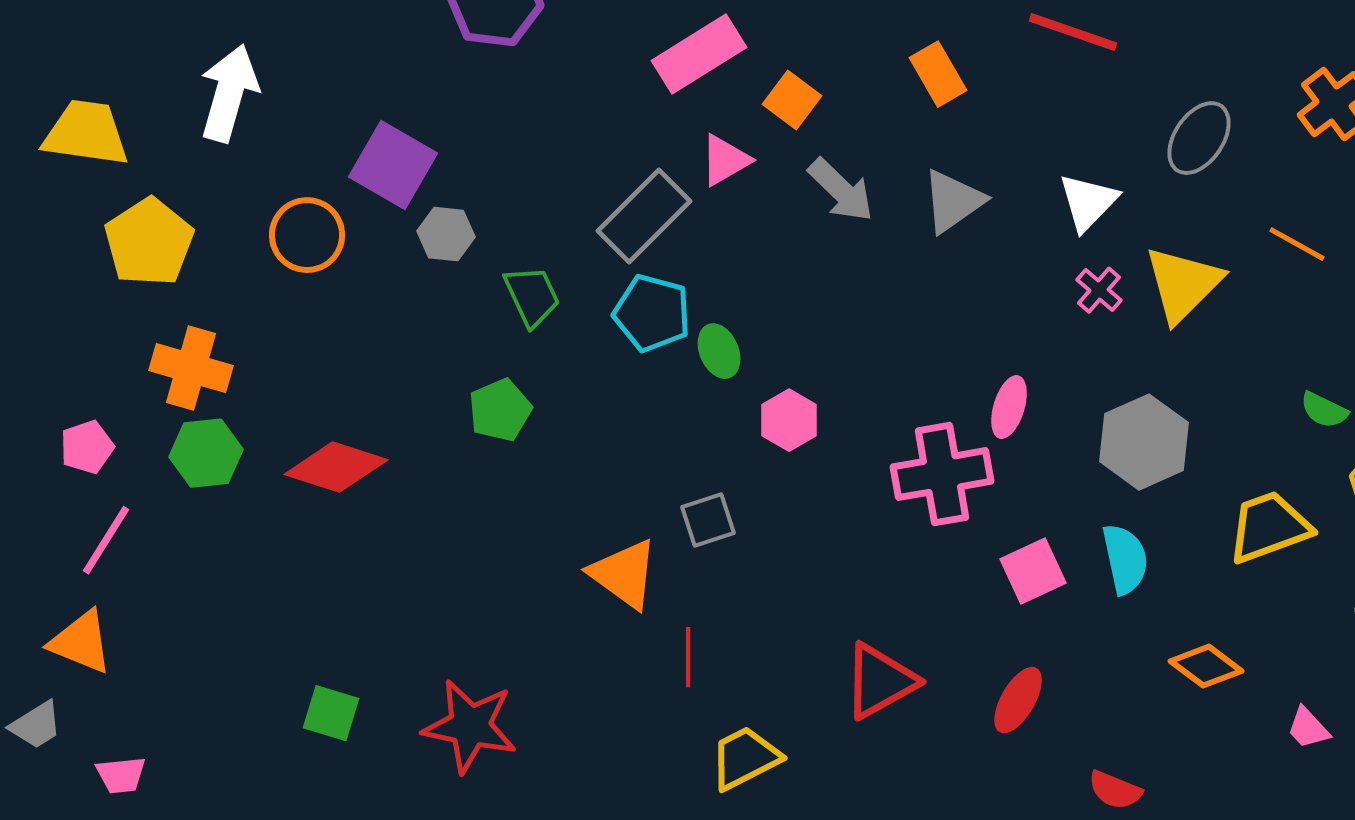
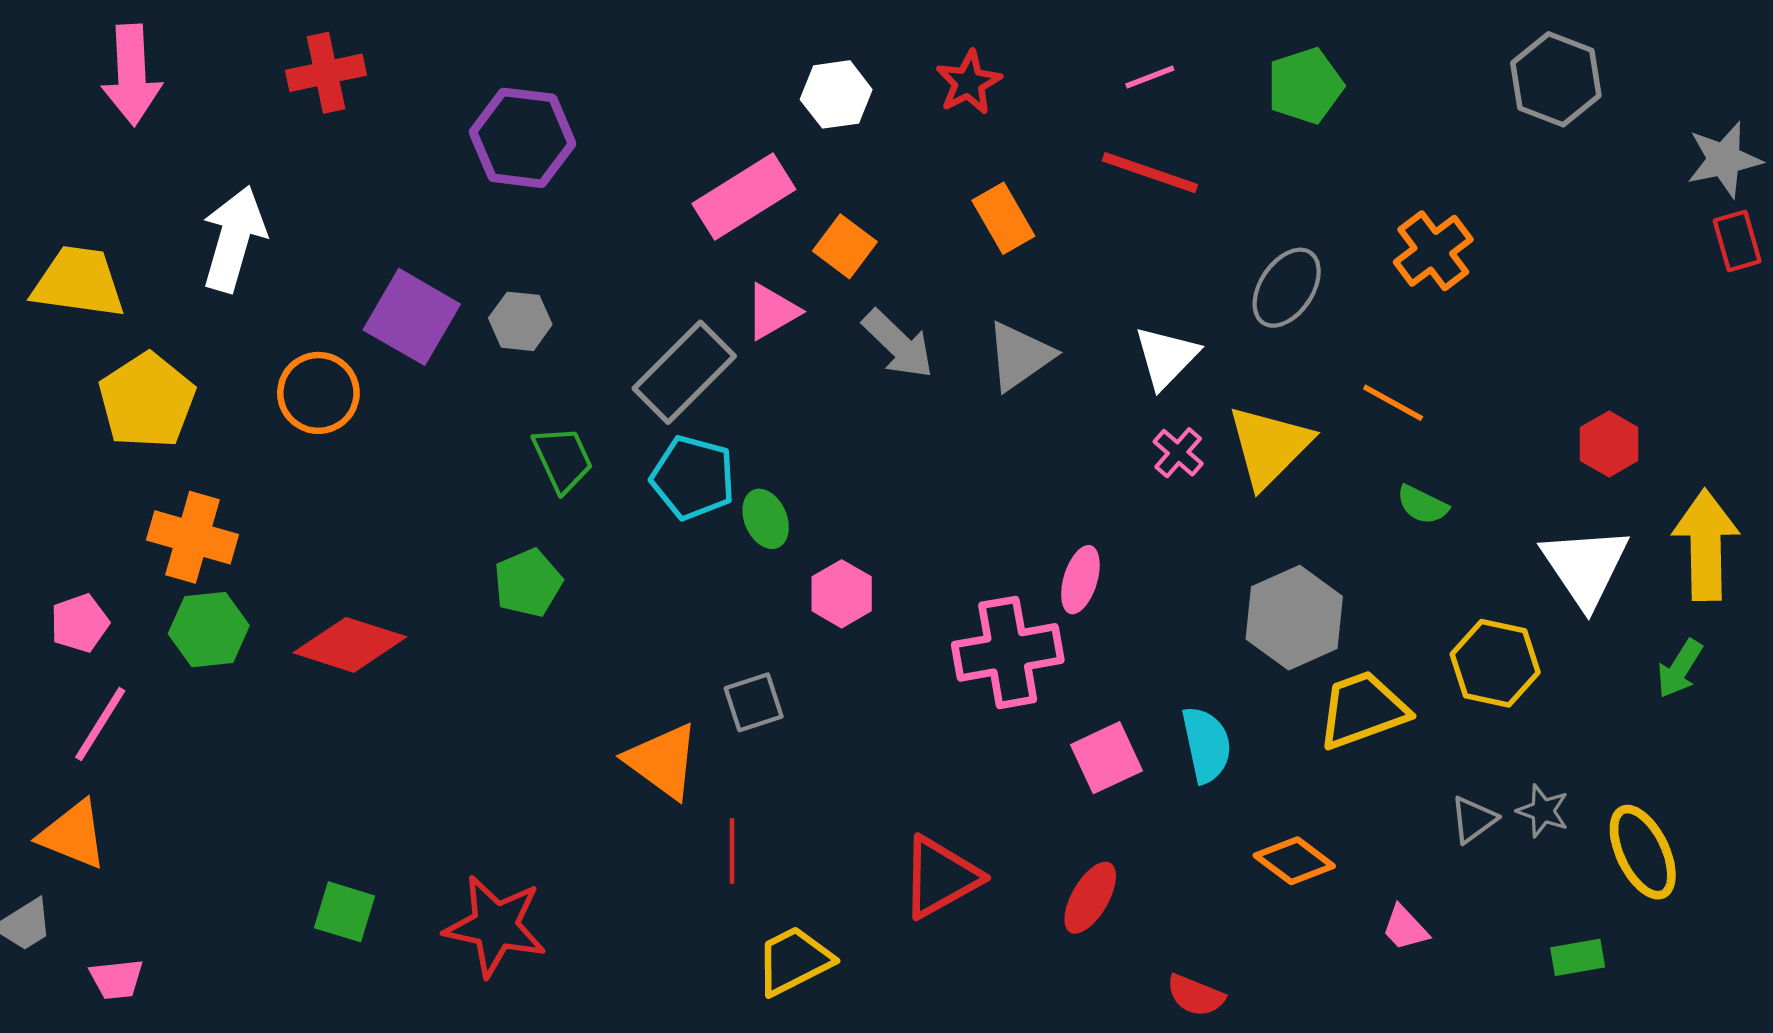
gray hexagon: (446, 234) -> (520, 321), moved
green semicircle: (1324, 410) -> (1422, 505), moved
gray hexagon: (1144, 442) -> (1294, 618), moved

